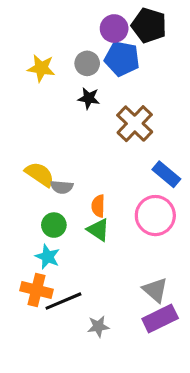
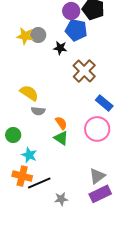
gray circle: (87, 63) -> (38, 35), moved
black star: (89, 98) -> (60, 48), moved
yellow semicircle: (40, 174) -> (29, 93), moved
orange semicircle: (98, 206) -> (61, 123), turned 144
green circle: (54, 225) -> (13, 135), moved
gray triangle: (155, 290) -> (97, 176), turned 42

